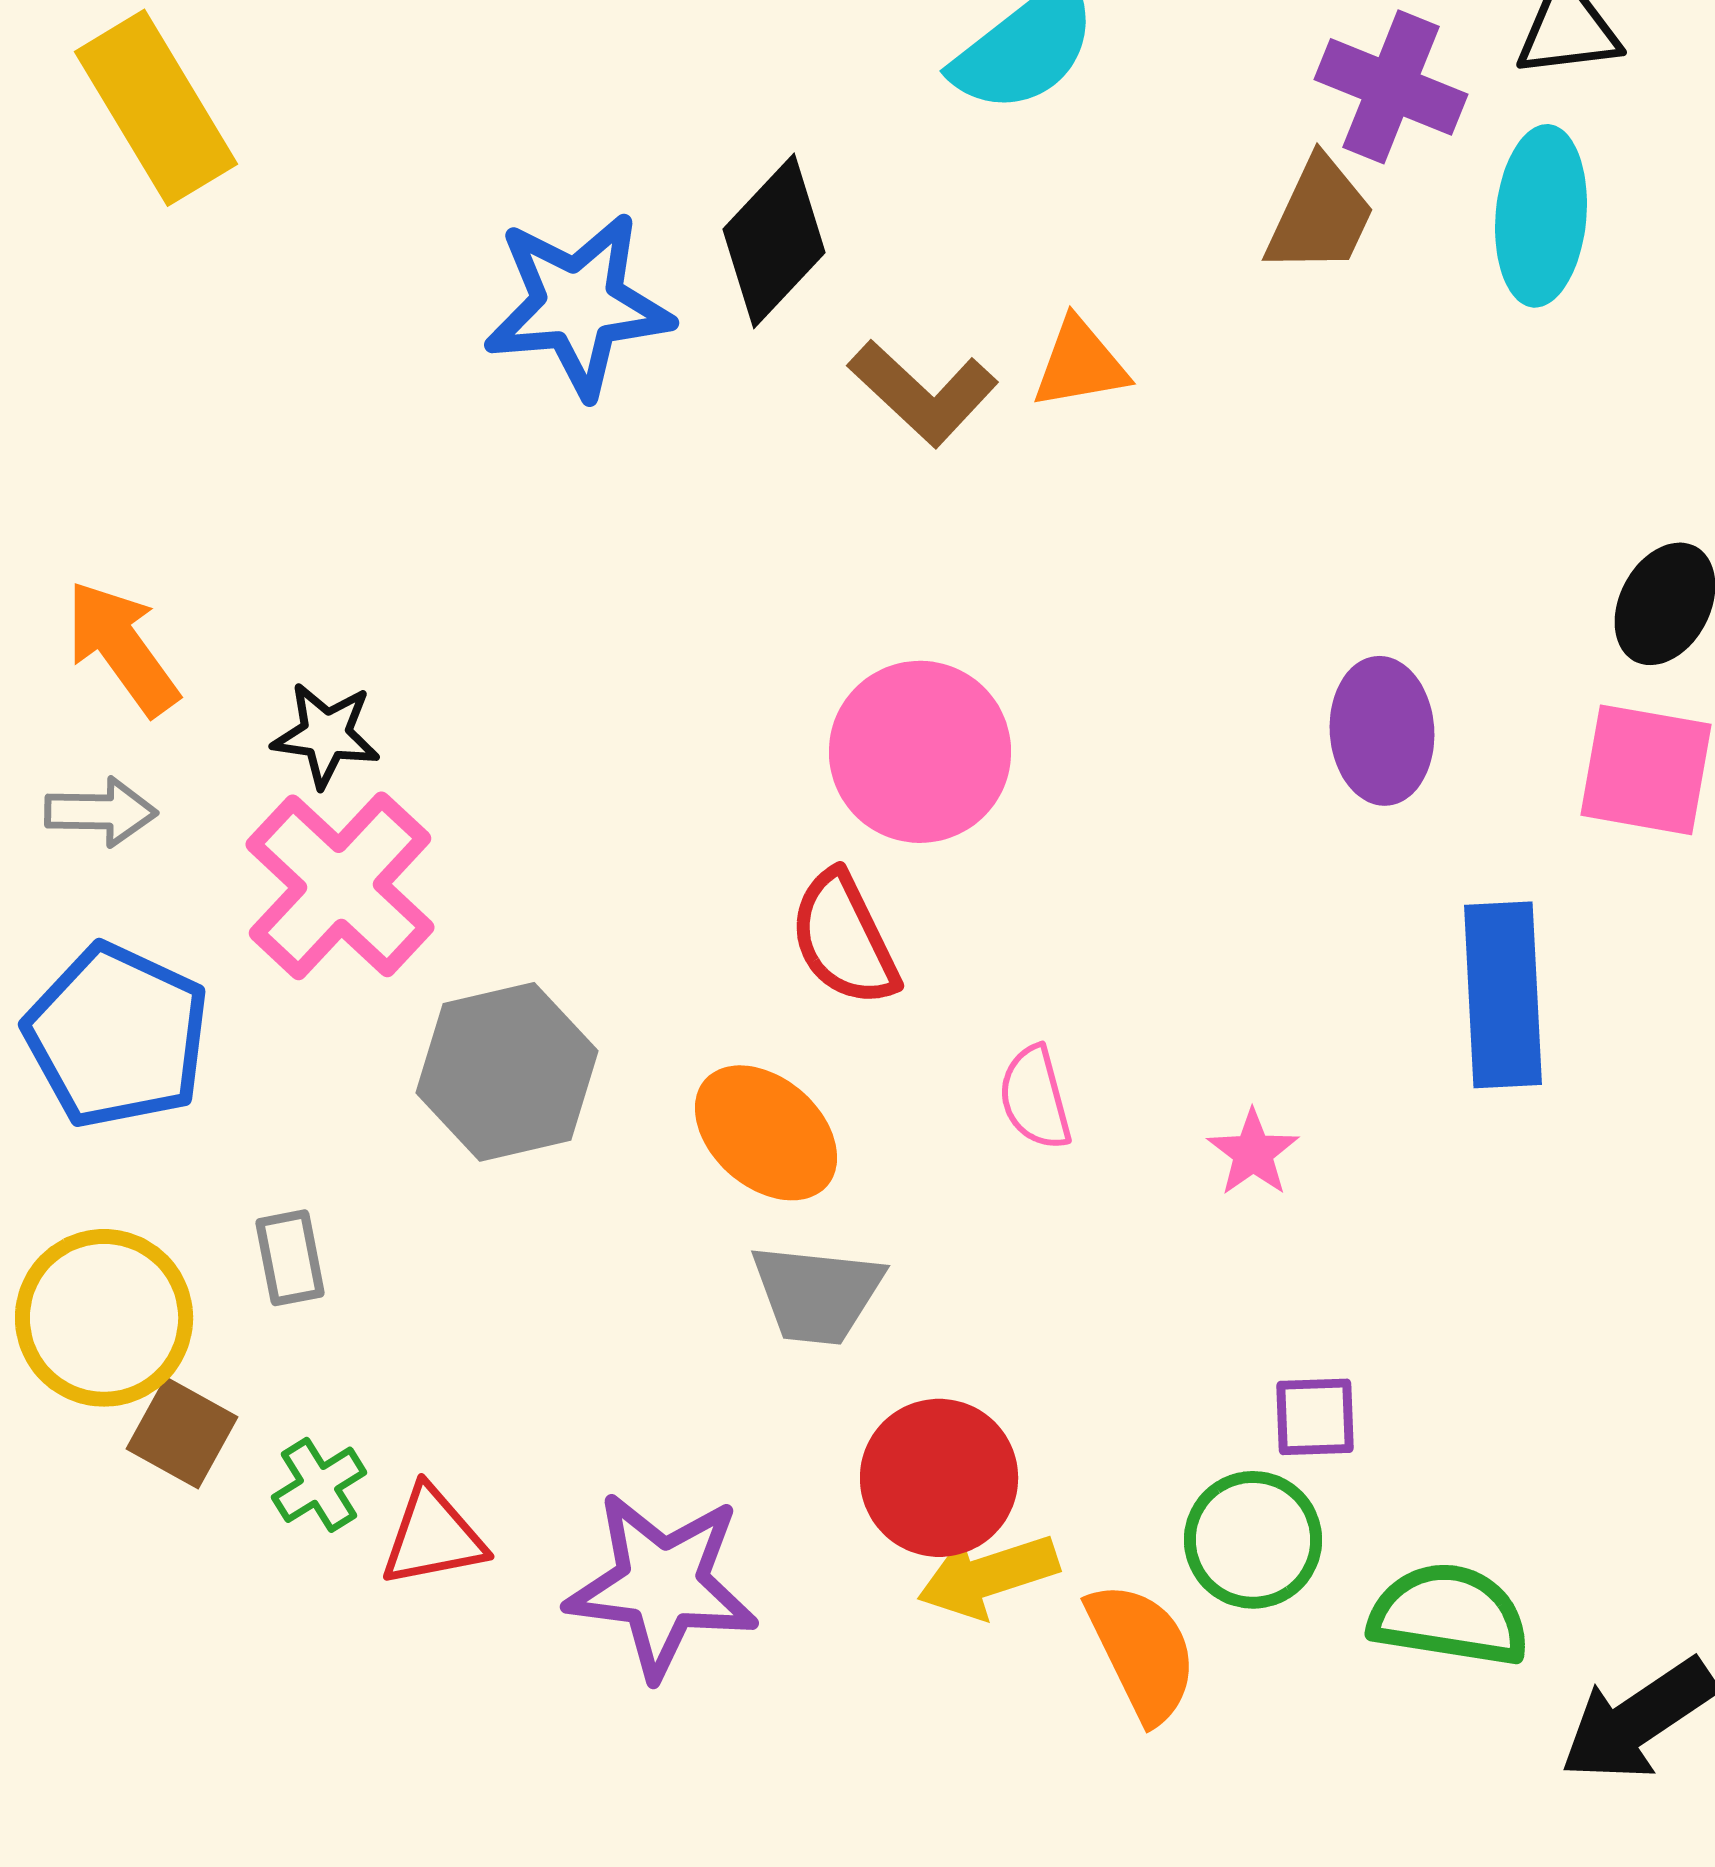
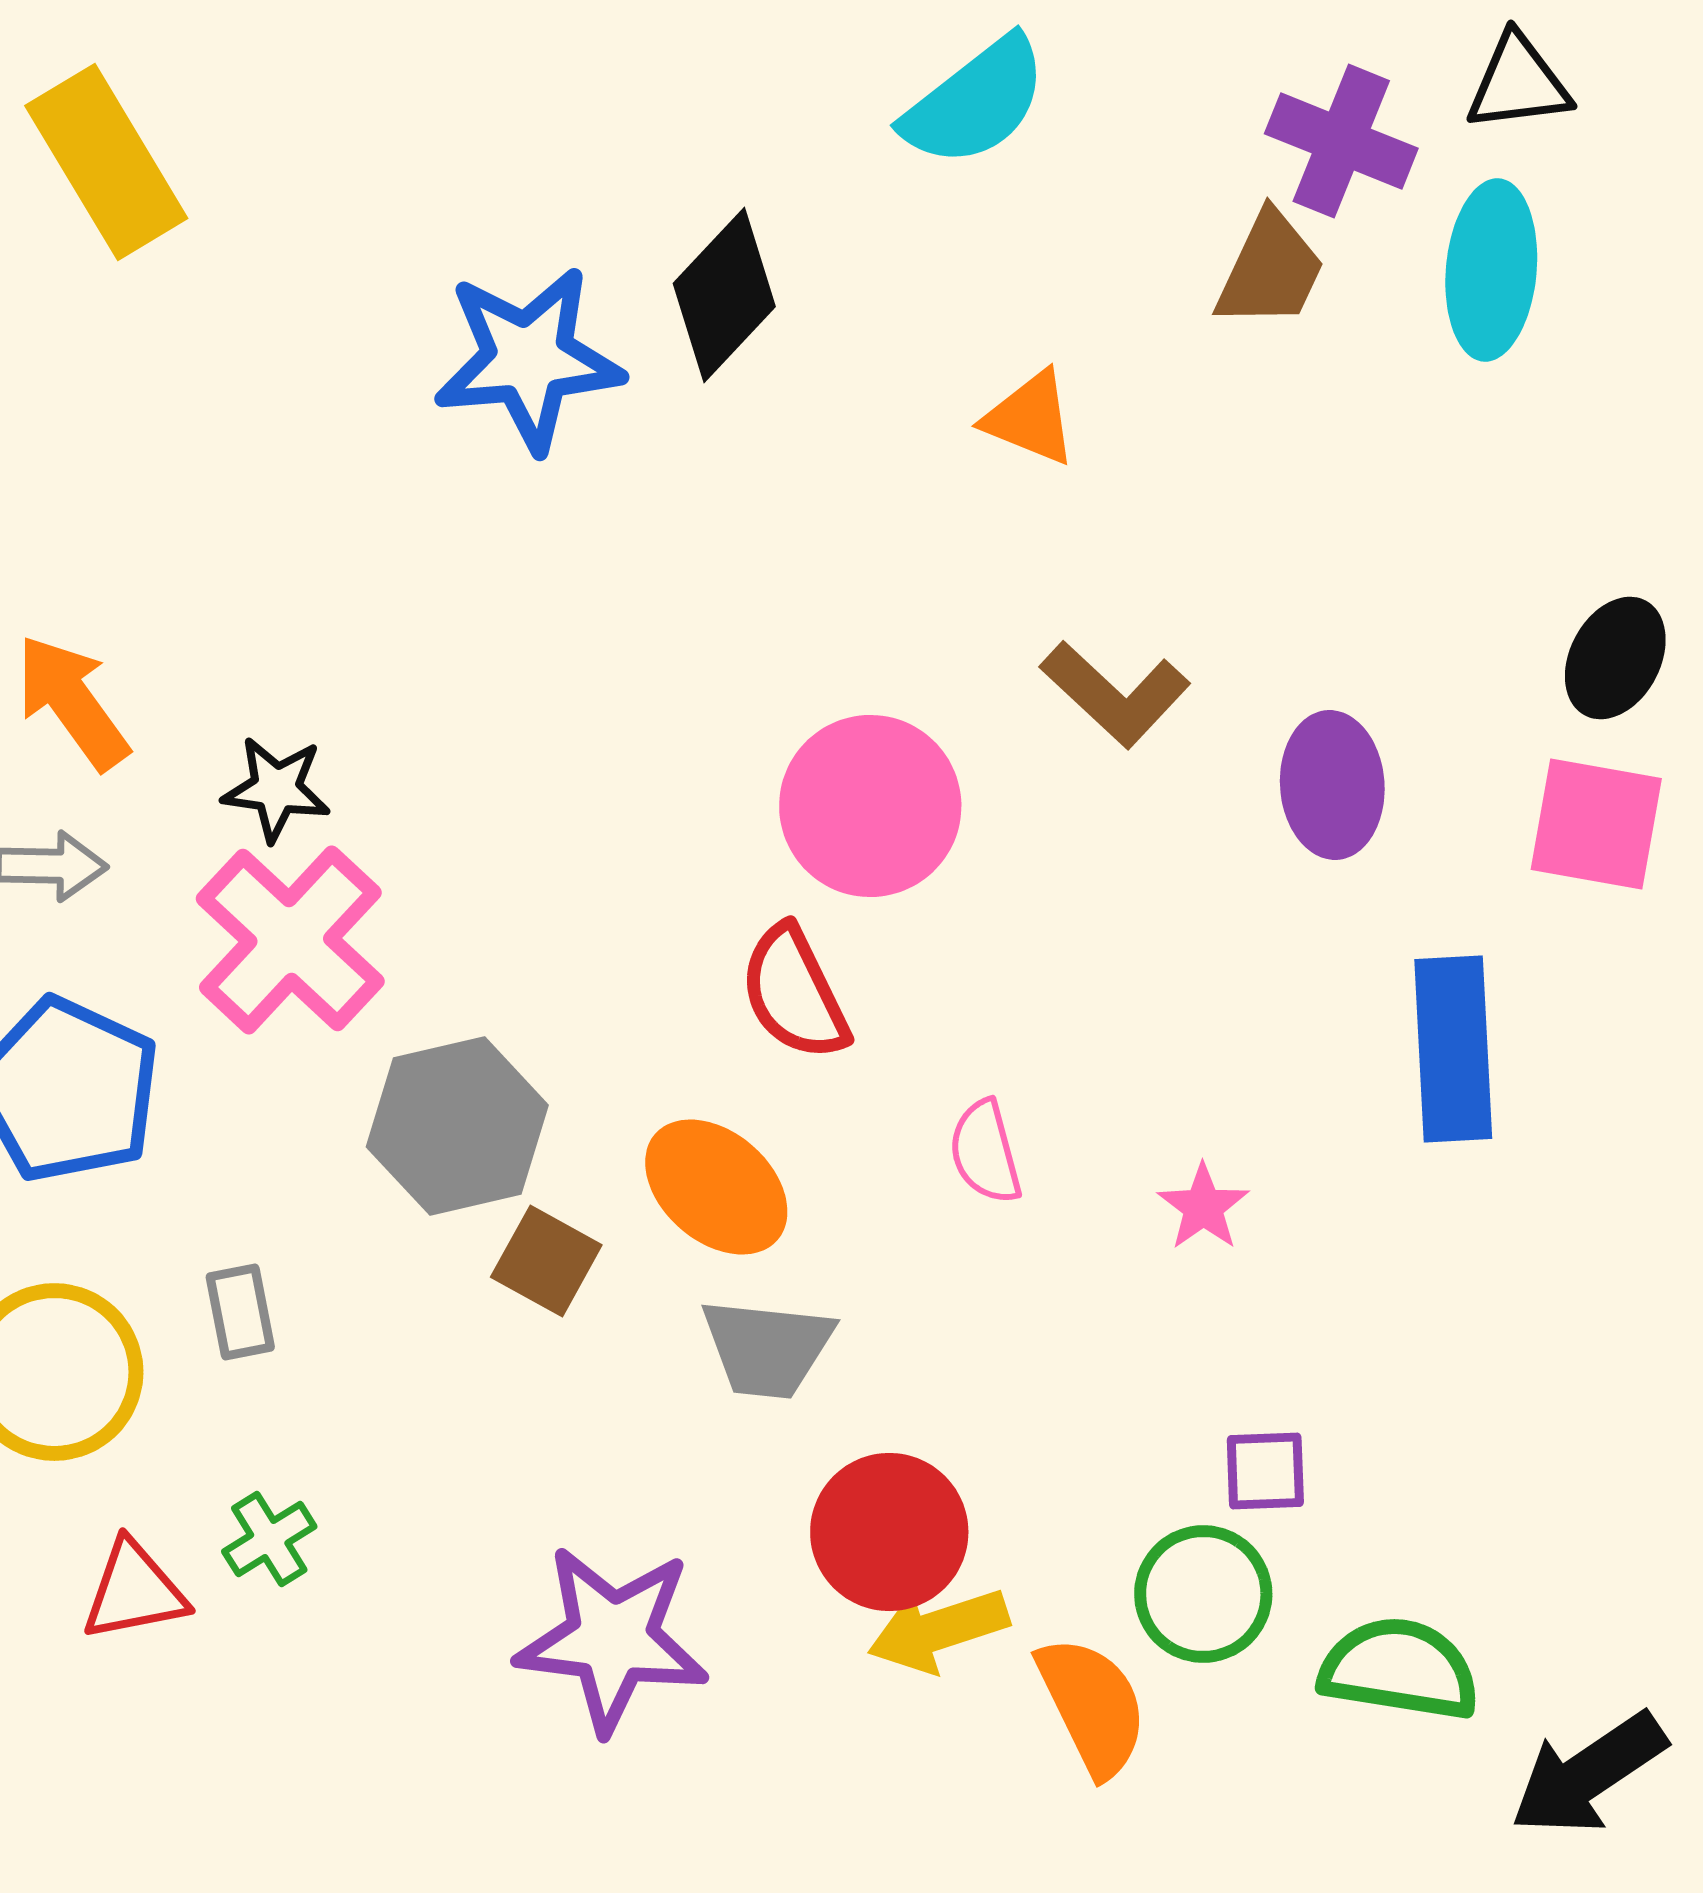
orange triangle: (1080, 364) -> (1030, 418), turned 32
brown L-shape: (923, 393) -> (1115, 694), moved
brown square: (182, 1433) -> (546, 1261), moved
red triangle: (433, 1537) -> (134, 1591), moved

